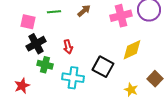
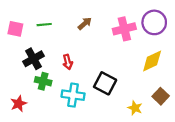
green line: (54, 12) -> (44, 25), moved
pink square: (28, 22) -> (15, 29), moved
yellow diamond: (132, 50) -> (152, 61), moved

